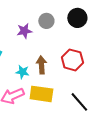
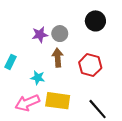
gray circle: (46, 21) -> (60, 34), moved
brown arrow: (41, 65) -> (58, 58), moved

